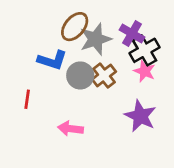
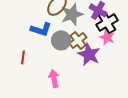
purple star: (140, 116) -> (89, 54), moved
pink arrow: (70, 129) -> (54, 78), turned 72

